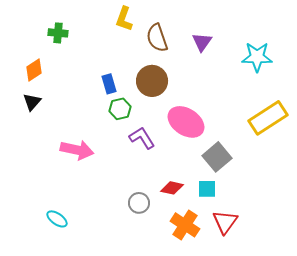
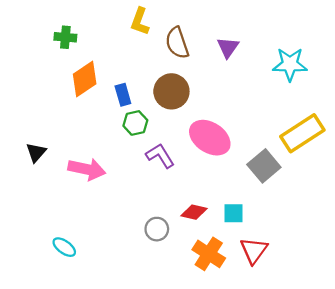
orange diamond: (34, 70) -> (85, 79), moved, size x1.4
black triangle: (32, 102) -> (36, 152), moved
gray square: (217, 157) -> (264, 166), moved

